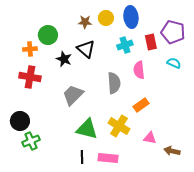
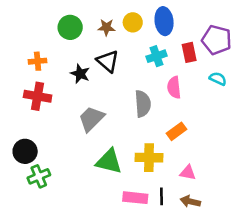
green circle: (48, 35) -> (70, 27), moved
yellow cross: (119, 126) -> (149, 158), turned -30
brown arrow: (172, 151) -> (190, 201), moved
black line: (82, 157) -> (162, 196), moved

